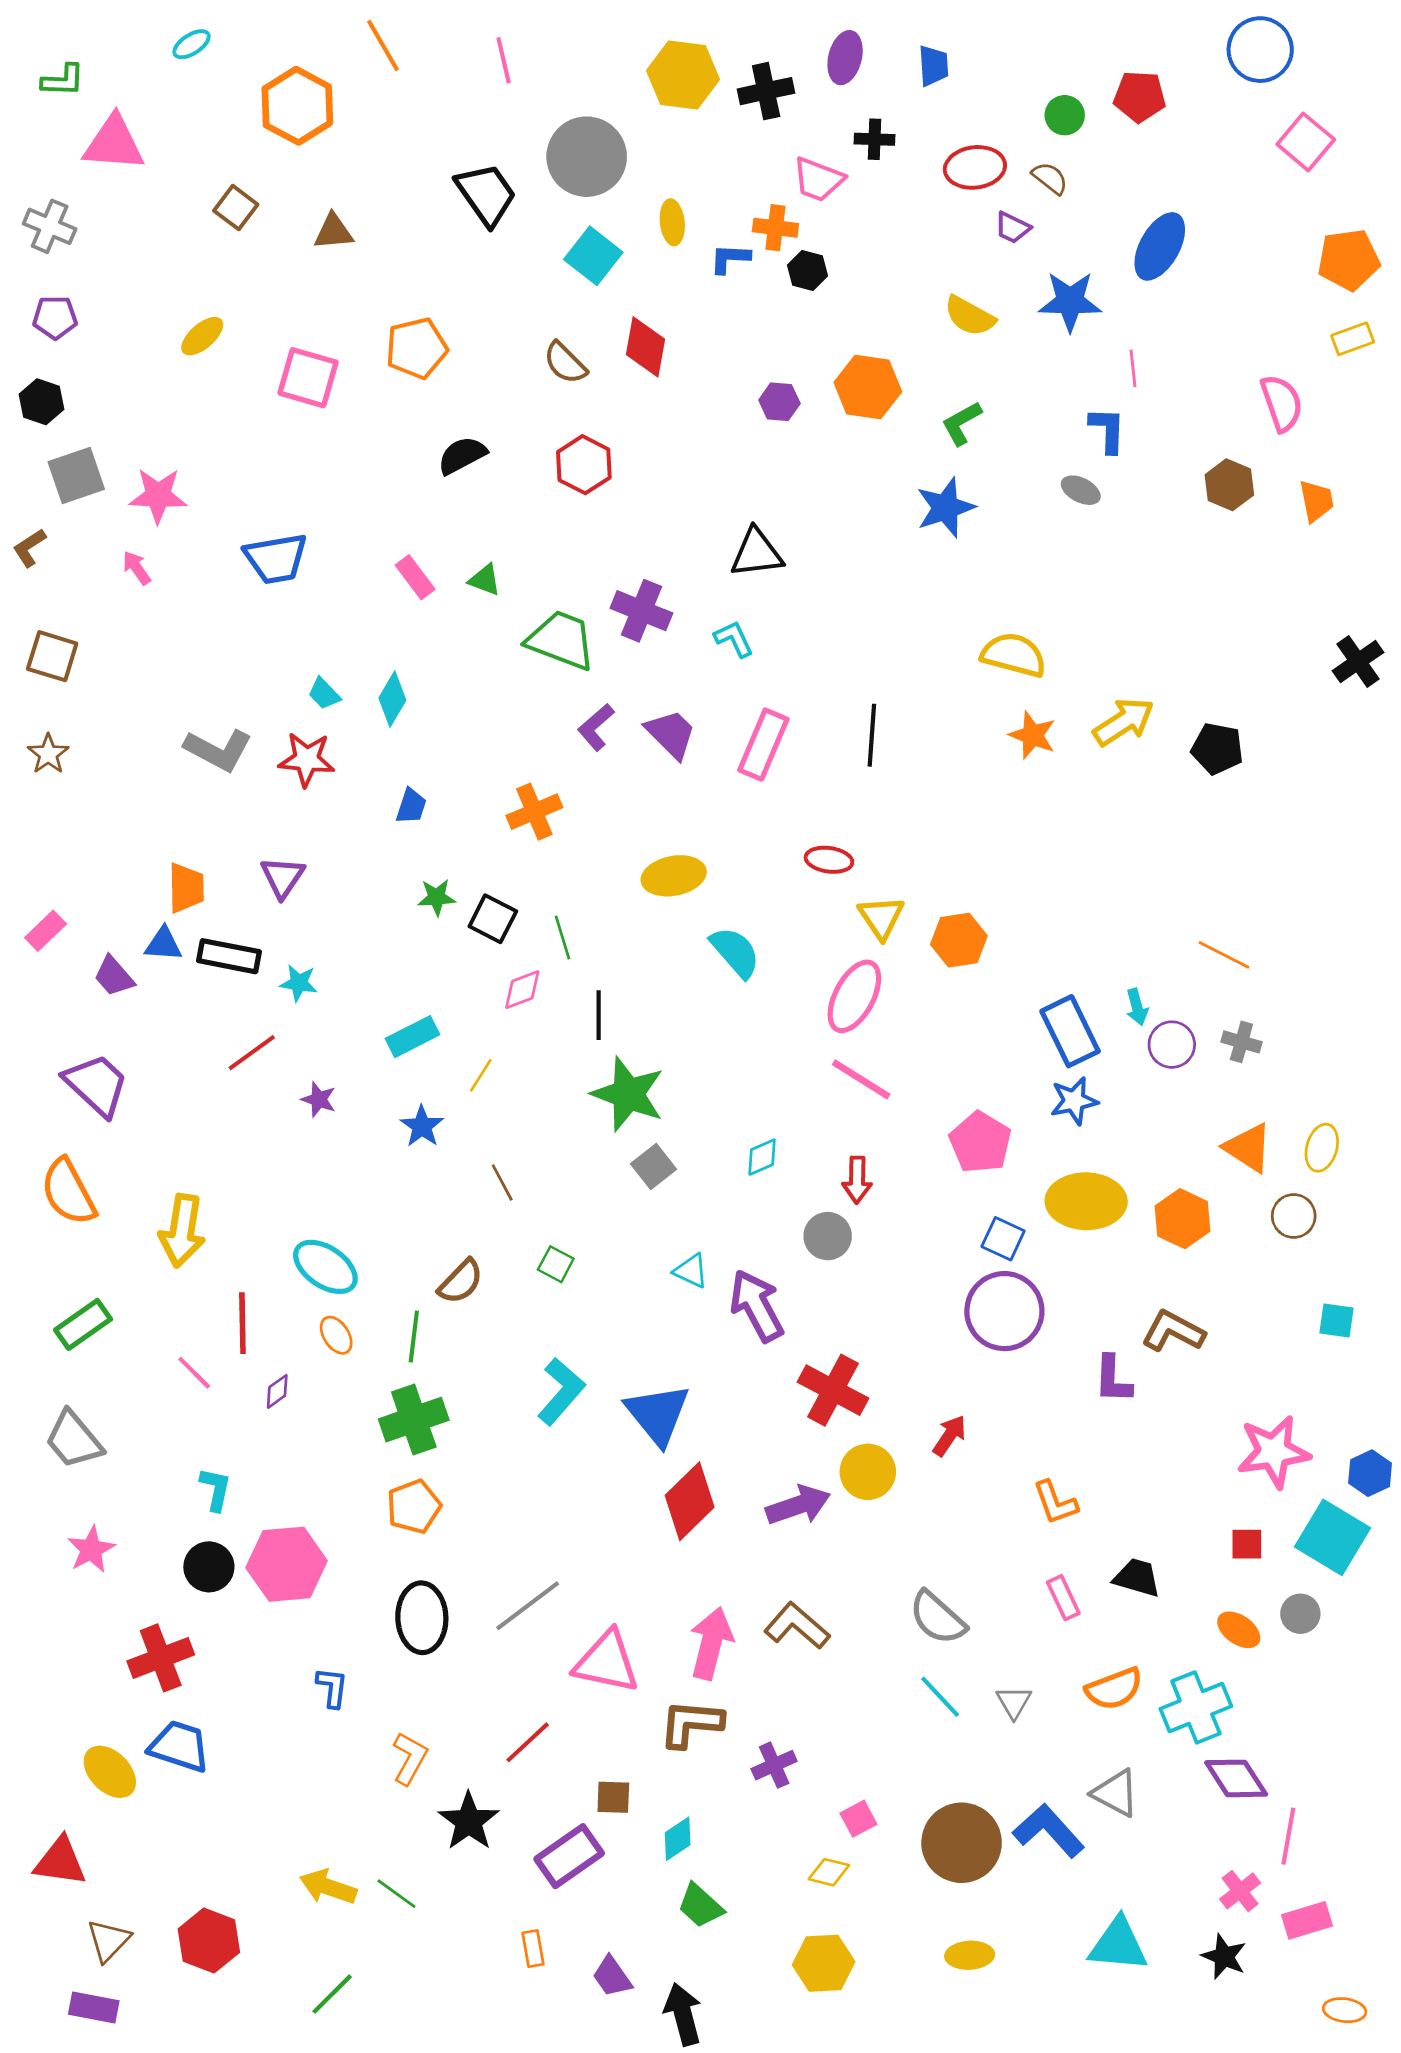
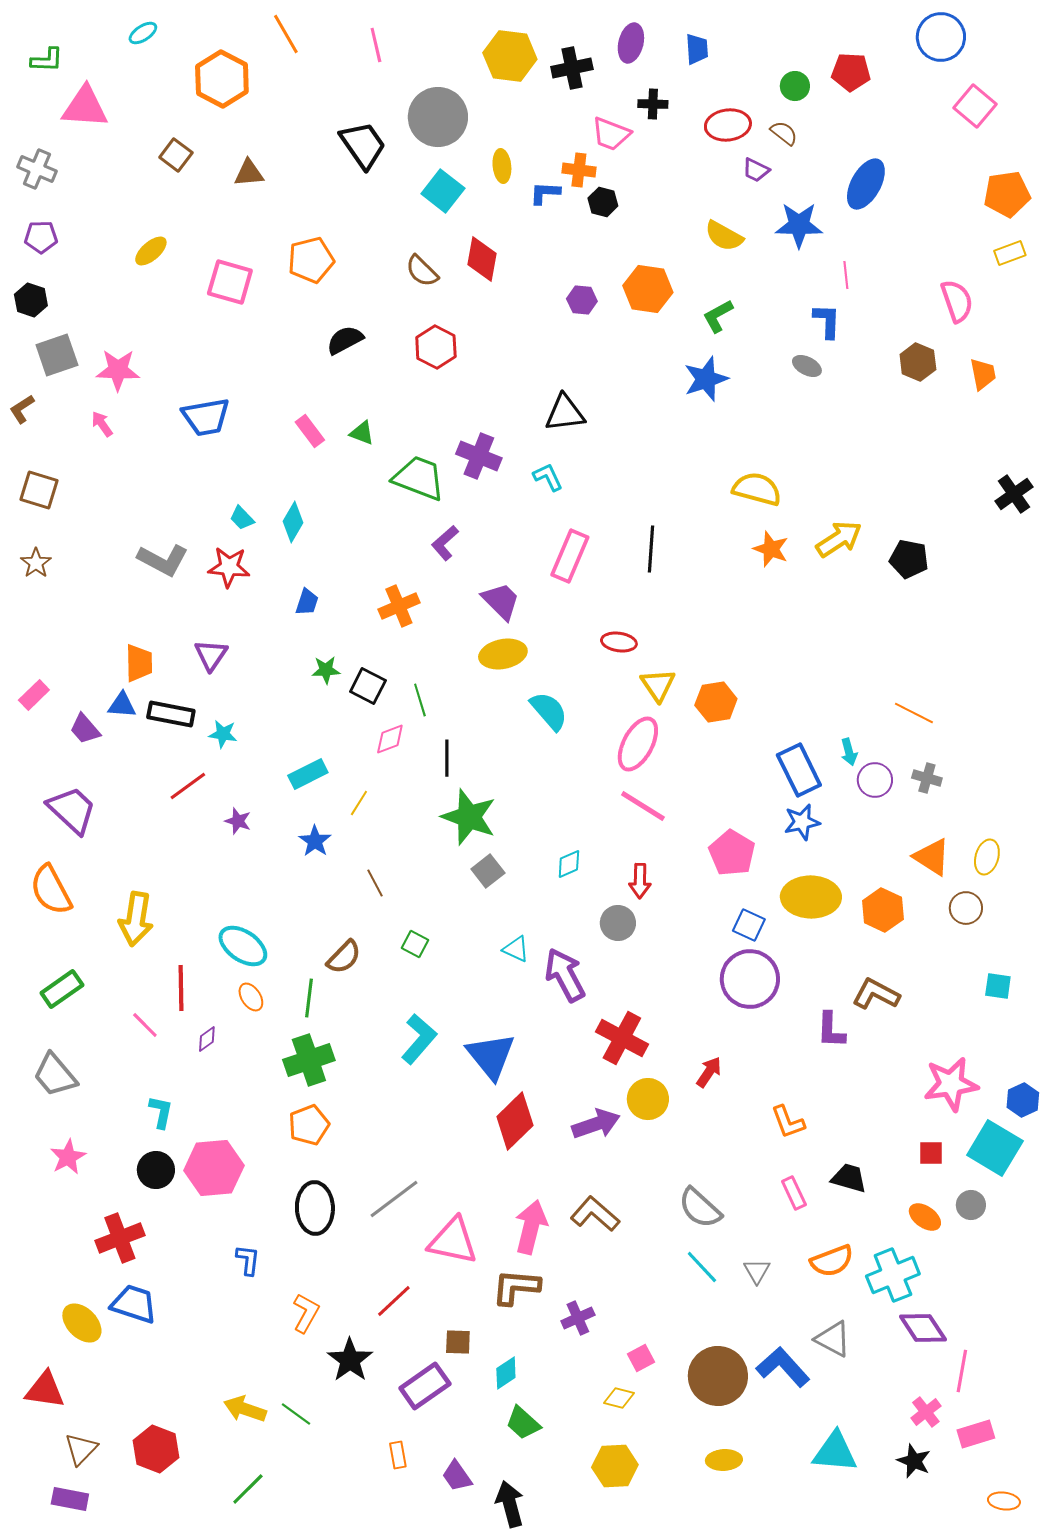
purple trapezoid: (671, 734) -> (501, 601), moved

